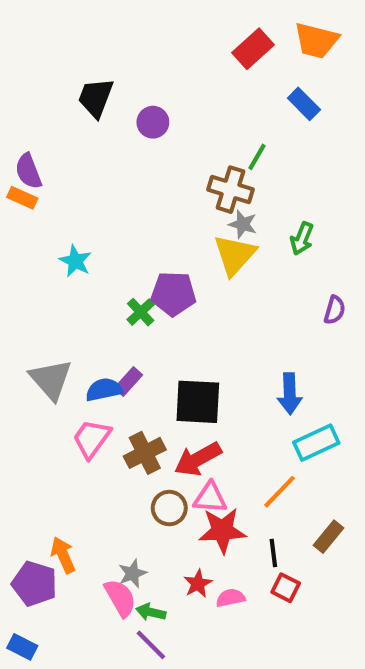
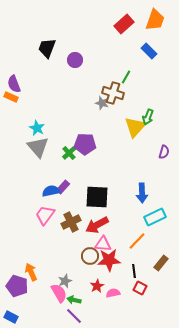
orange trapezoid: (316, 41) -> (155, 20), turned -85
gray star: (243, 224) -> (102, 103), moved
yellow triangle: (235, 255) -> (135, 127), moved
gray triangle: (51, 379) -> (38, 147), moved
brown circle: (169, 508) -> (90, 256), moved

